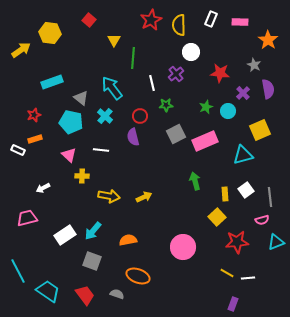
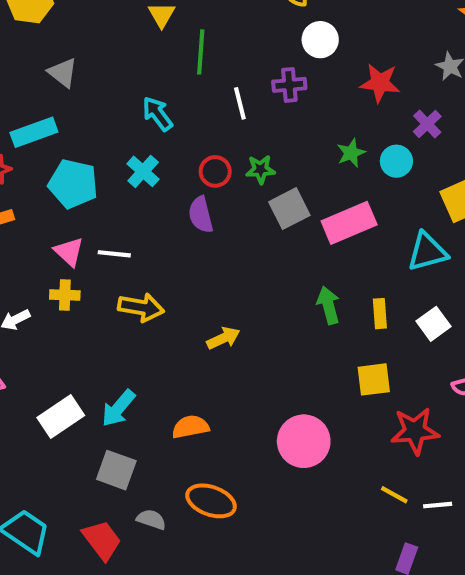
purple cross: (176, 74) -> (289, 85), turned 35
cyan rectangle: (52, 82) -> (34, 132), moved
cyan arrow: (112, 88) -> (157, 114), size x0.7
gray triangle: (81, 98) -> (63, 73), moved
green star: (166, 105) -> (260, 169), moved
white line: (101, 150) -> (114, 254), moved
yellow cross: (82, 176) -> (65, 295), moved
yellow rectangle: (225, 194) -> (380, 314), moved
yellow arrow: (109, 196) -> (141, 307), moved
yellow square: (217, 217) -> (374, 379), turned 36
gray semicircle: (117, 294) -> (151, 519), moved

